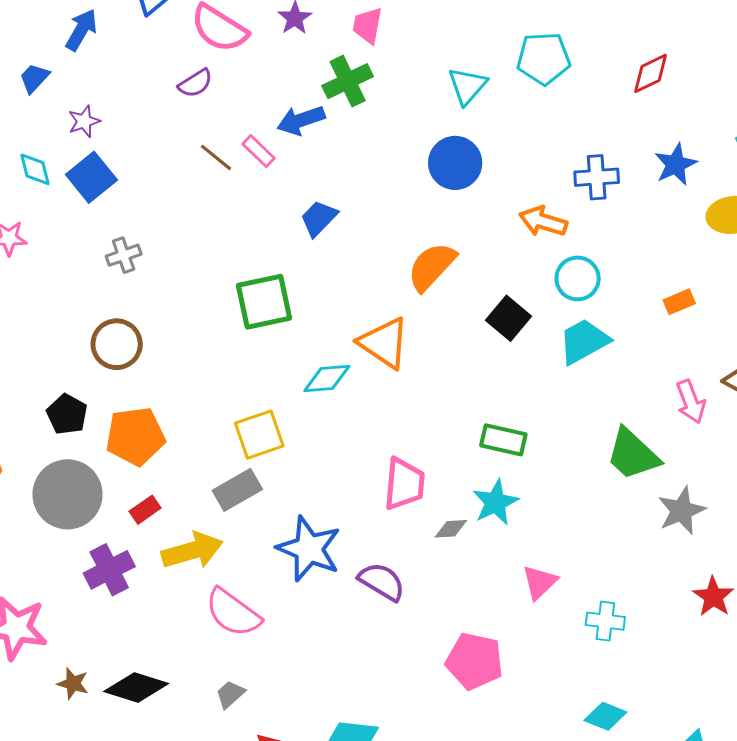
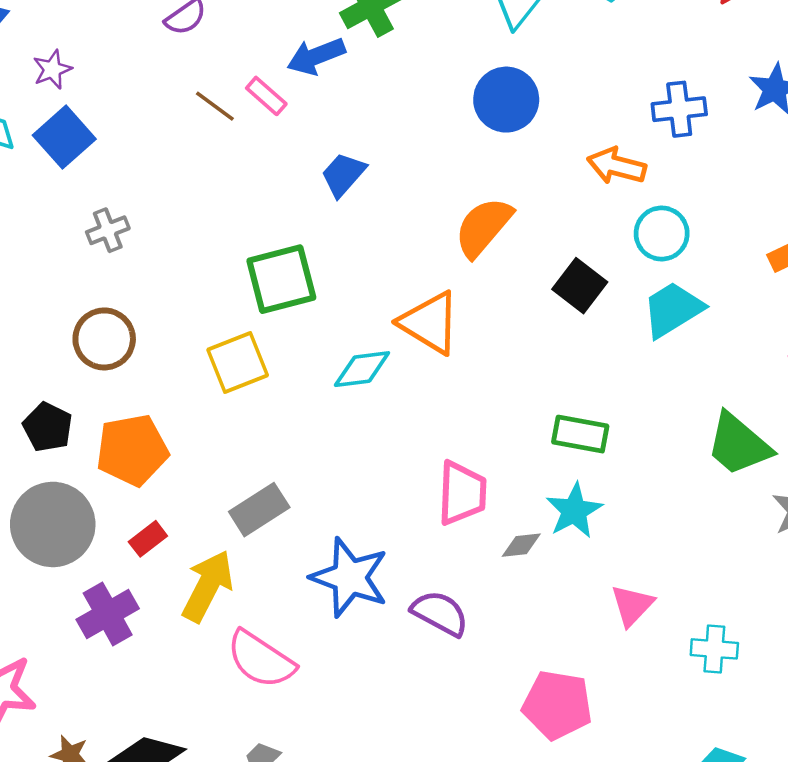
yellow square: (259, 435) -> (238, 363), moved
yellow arrow: (192, 551) -> (208, 586), turned -44

